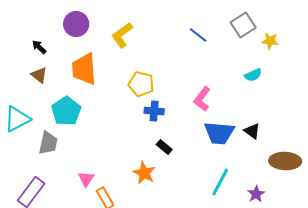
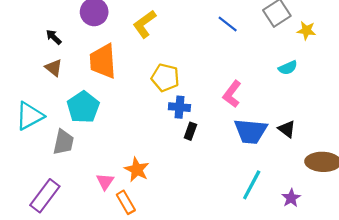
black rectangle: (164, 147) -> (190, 131), moved, turned 70
orange star: (144, 173) -> (137, 170), moved

